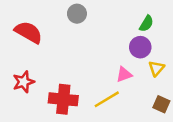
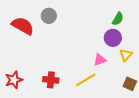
gray circle: (77, 14) -> (49, 16), moved
red star: (24, 82) -> (14, 80), moved
red cross: (63, 99) -> (51, 80), size x0.7

